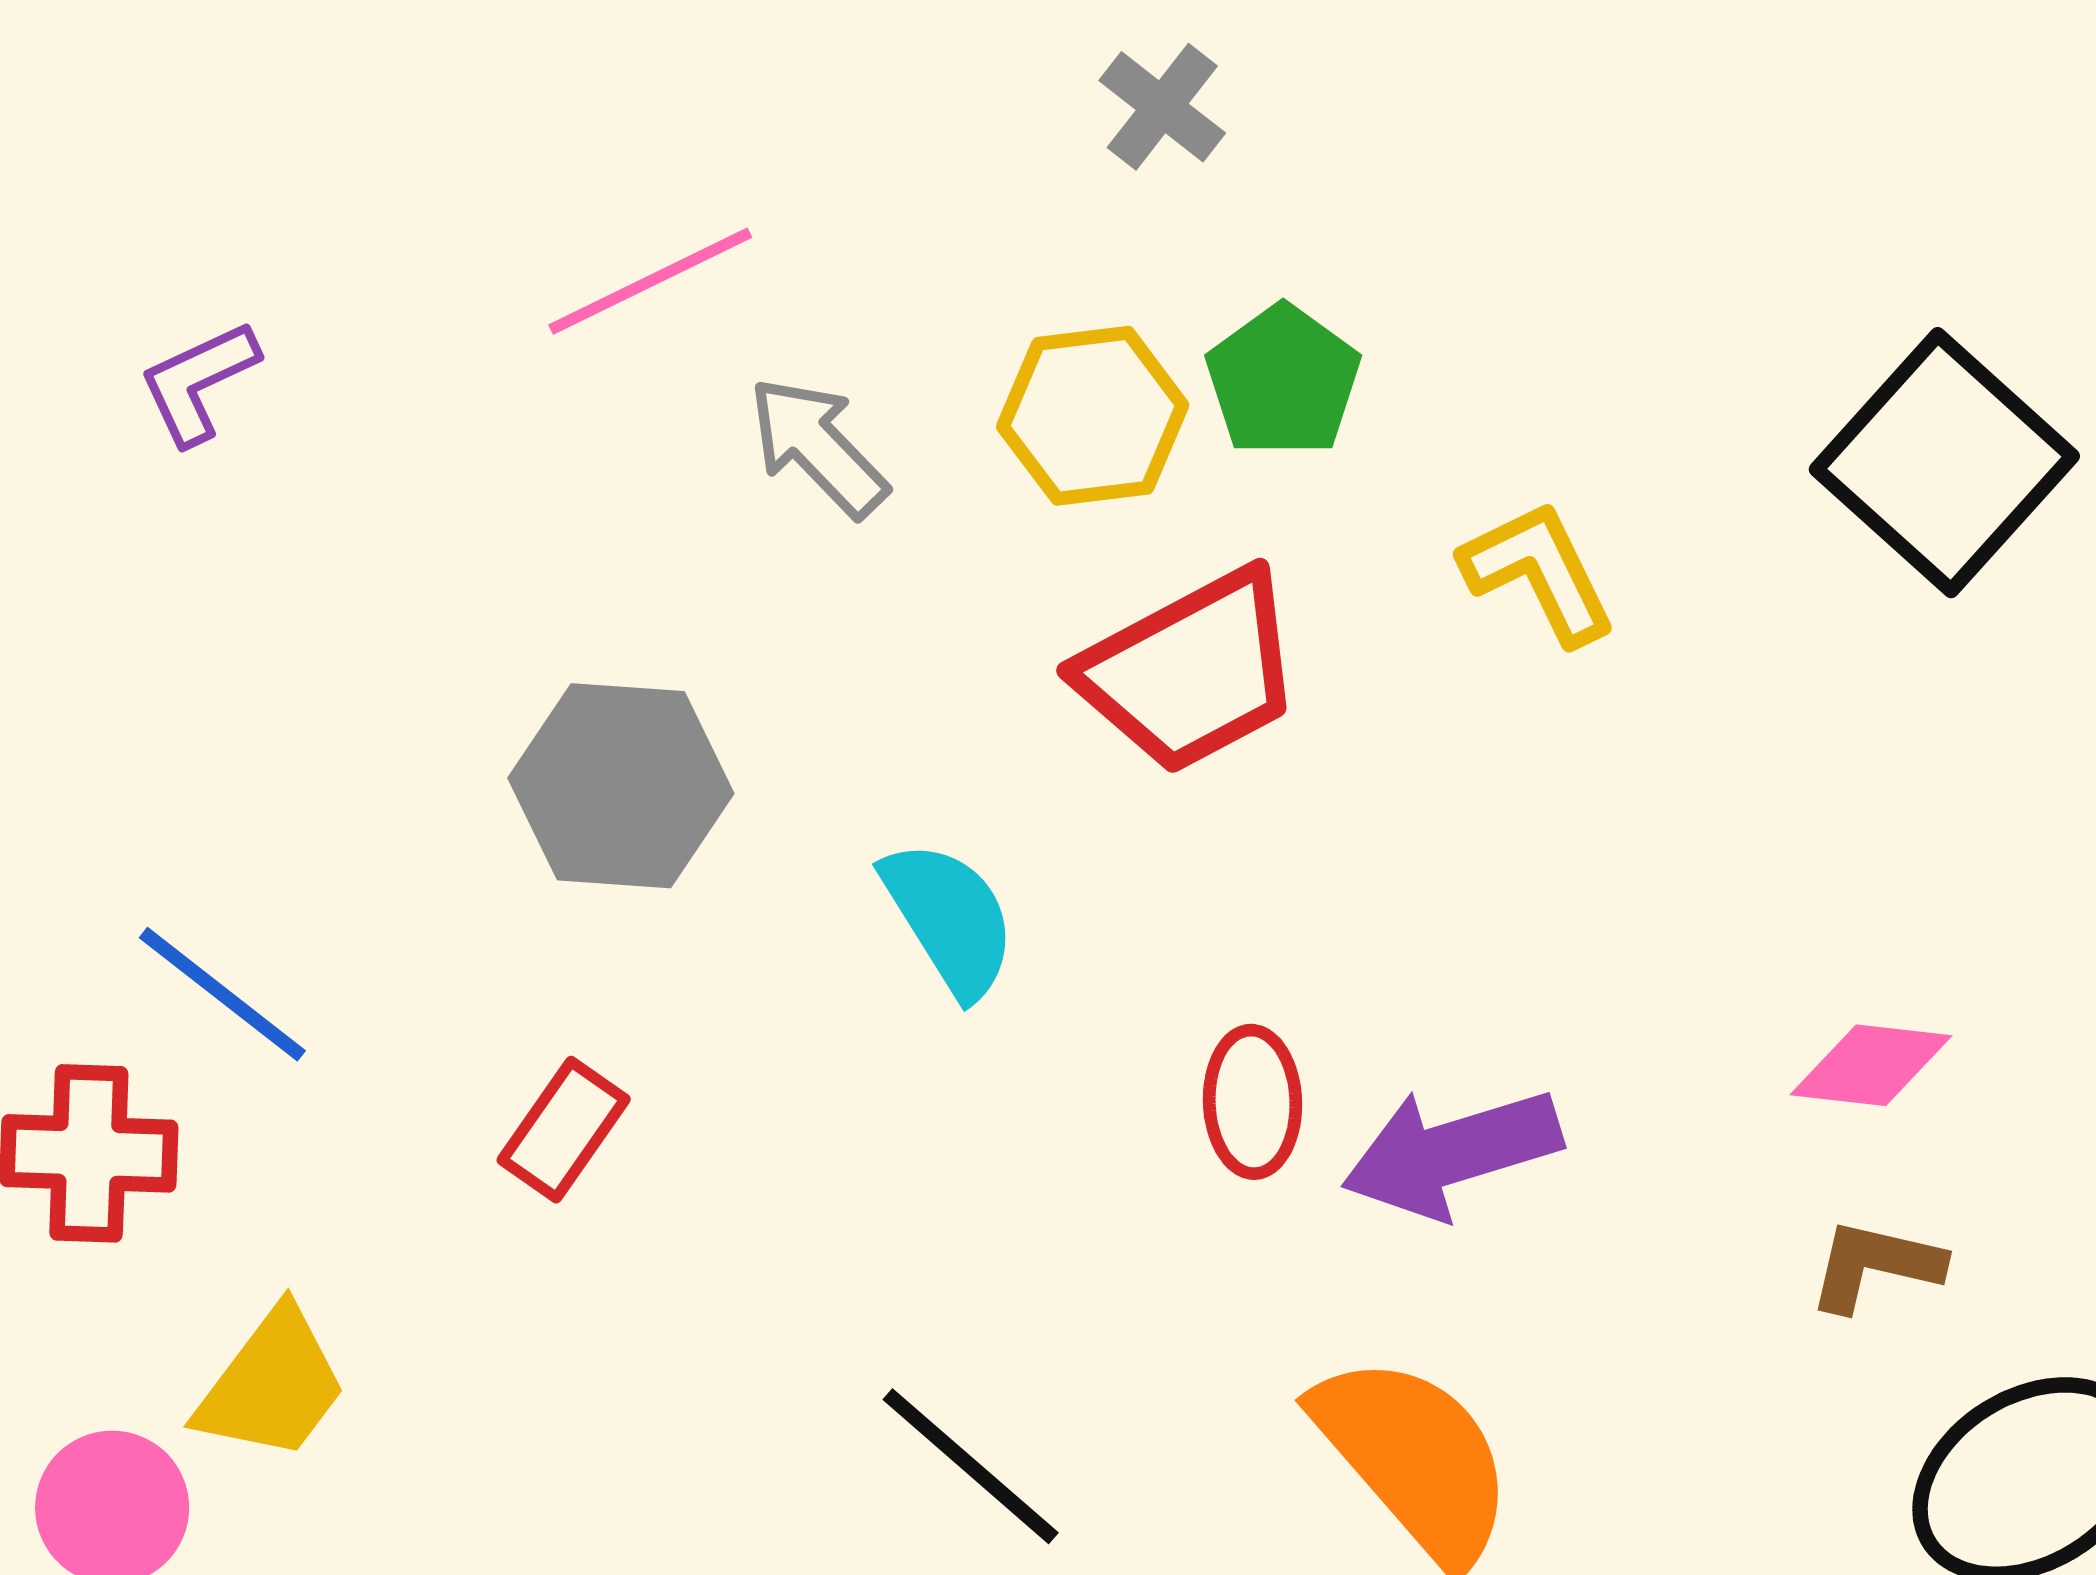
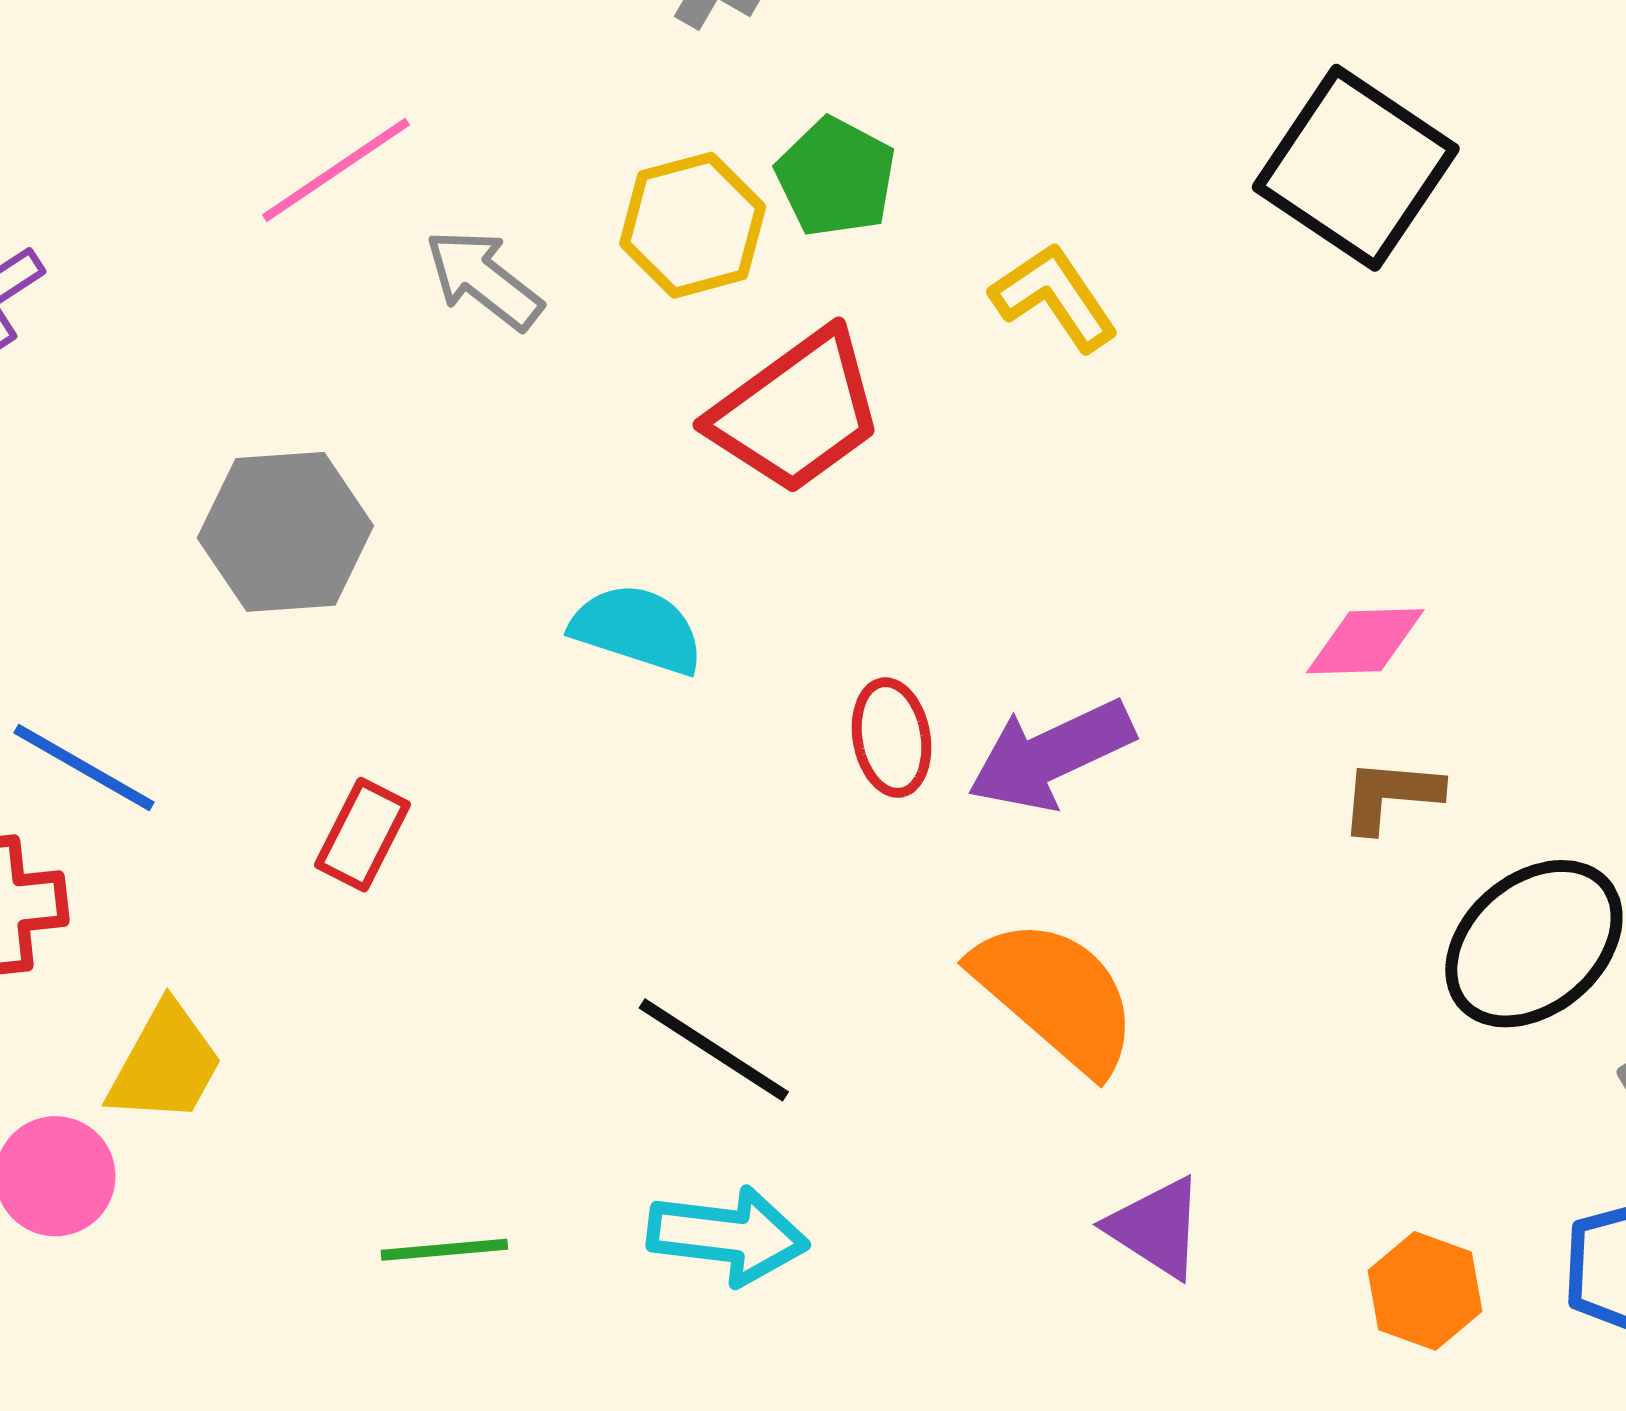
gray hexagon: (621, 786) -> (285, 532), moved
cyan semicircle: (949, 918) -> (637, 629), turned -32

